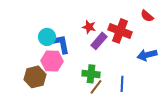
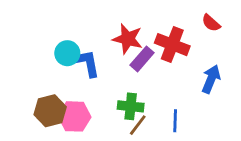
red star: (89, 27) -> (128, 39), size x1.5
blue arrow: (147, 55) -> (211, 79), turned 126
pink hexagon: (52, 61) -> (75, 116), moved

